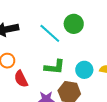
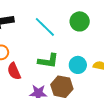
green circle: (74, 24) -> (80, 21), moved

